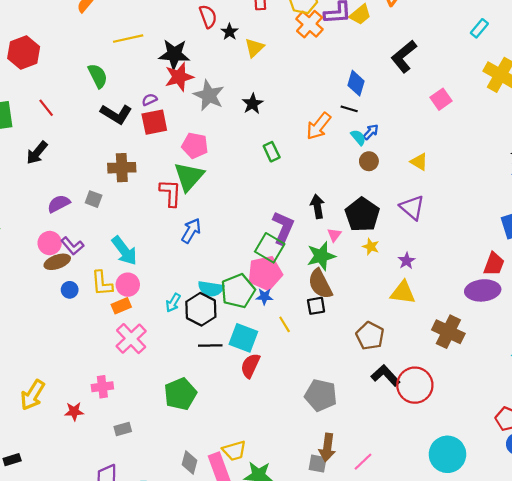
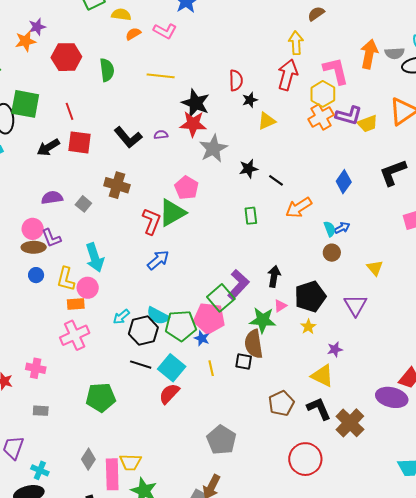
green semicircle: (98, 76) -> (107, 70), moved
black line: (349, 109) -> (276, 180), moved
red square: (154, 122) -> (80, 142), moved
black L-shape: (385, 376) -> (319, 409), moved

